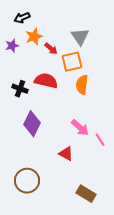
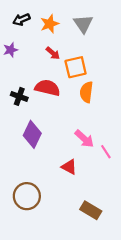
orange star: (34, 37) -> (50, 24), moved
gray triangle: (80, 37) -> (83, 24), moved

